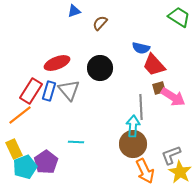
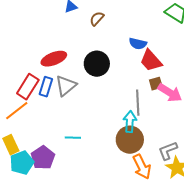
gray triangle: (69, 90) -> (66, 86), turned 30

